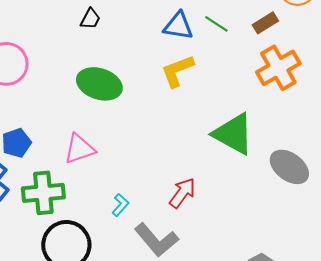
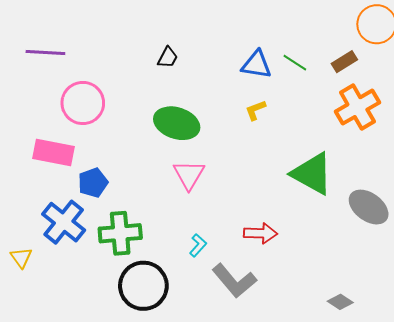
yellow L-shape: (177, 71) -> (255, 110), size x0.6
pink triangle: (79, 149) -> (189, 175), moved, turned -40
red arrow: (182, 193) -> (261, 233), turned 56

